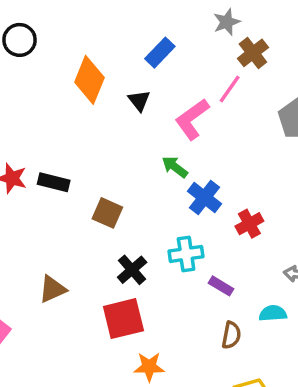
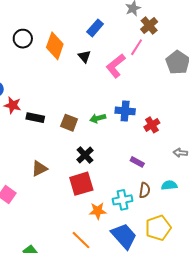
black circle: (20, 40) -> (23, 39), moved
green arrow: (175, 167) -> (98, 118), moved, turned -49
black rectangle: (54, 182) -> (35, 118), moved
blue cross: (204, 198) -> (125, 111), turned -30
cyan cross: (186, 254) -> (123, 200), moved
cyan semicircle: (273, 313) -> (169, 185), moved

